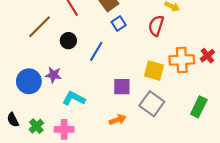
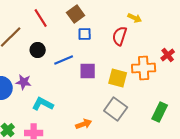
blue square: (119, 24) -> (85, 34), turned 32
blue line: (96, 51) -> (64, 60), turned 36
red cross: (207, 56) -> (168, 55), moved
purple square: (122, 87) -> (88, 71), moved

